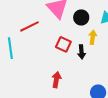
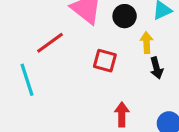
black arrow: (82, 52) -> (156, 68), moved
red arrow: (56, 80) -> (122, 114), moved

